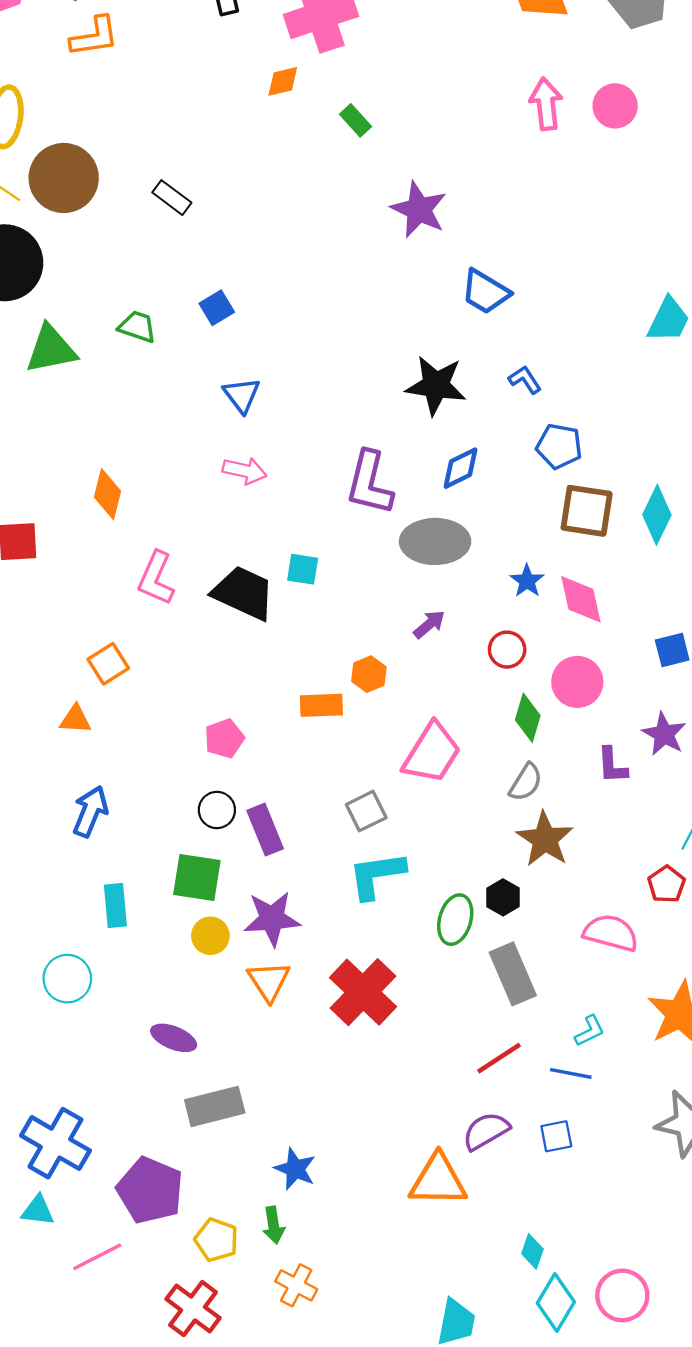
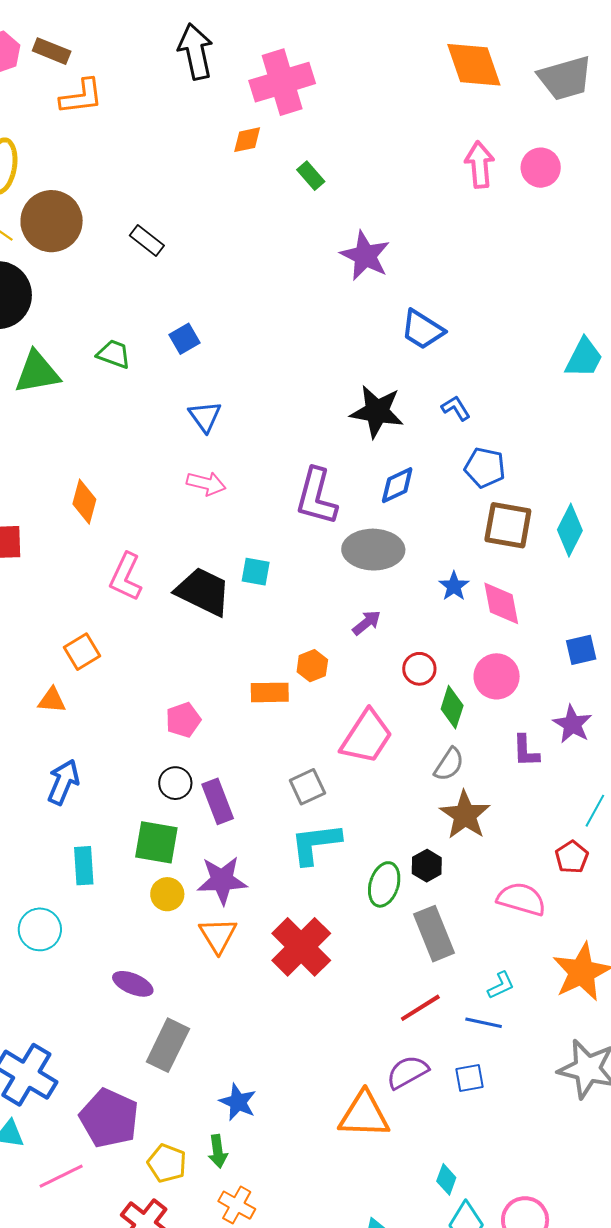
red circle: (507, 650) -> (419, 669), moved
gray rectangle: (215, 1106) -> (168, 1045), turned -51

